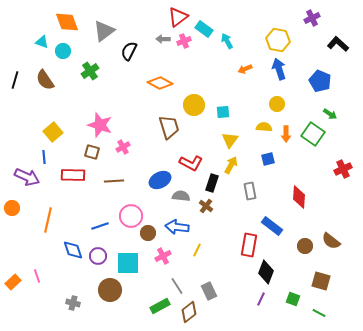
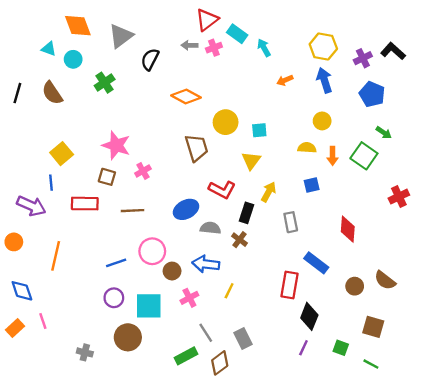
purple cross: (312, 18) -> (363, 58), moved
yellow triangle: (230, 140) -> (251, 161), moved
blue diamond: (73, 250) -> (22, 291), moved

